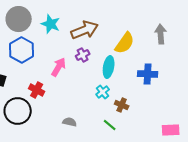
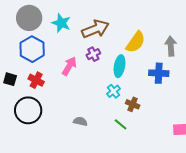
gray arrow: (161, 34) -> (171, 46), moved
red cross: (37, 90) -> (36, 80), moved

